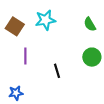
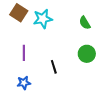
brown square: (15, 26) -> (19, 13), moved
blue star: (16, 93) -> (24, 83), moved

